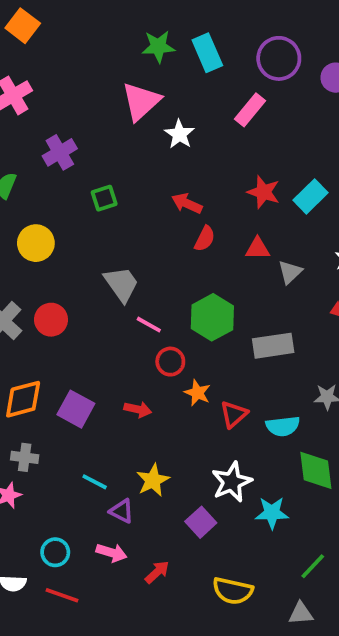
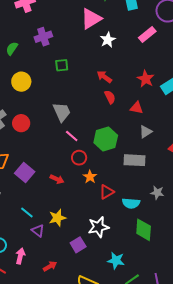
red semicircle: (205, 239) -> (110, 97), turned -64
gray triangle: (290, 272) -> (146, 132), moved
cyan star: (272, 513) -> (116, 261), moved
pink arrow: (112, 553) -> (20, 256), moved, turned -105

